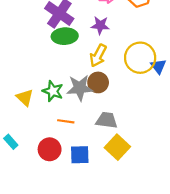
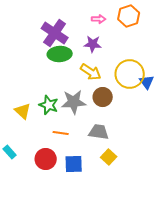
yellow arrow: (98, 56) -> (91, 72), turned -85
brown circle: (98, 82) -> (103, 97), moved
yellow square: (117, 147) -> (109, 157), size x0.7

